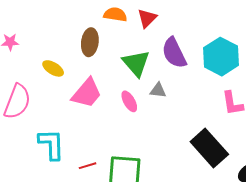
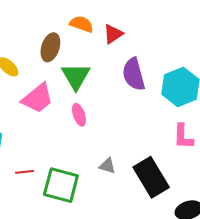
green triangle: (136, 63) -> (76, 76), moved
gray triangle: (158, 90) -> (107, 166), moved

